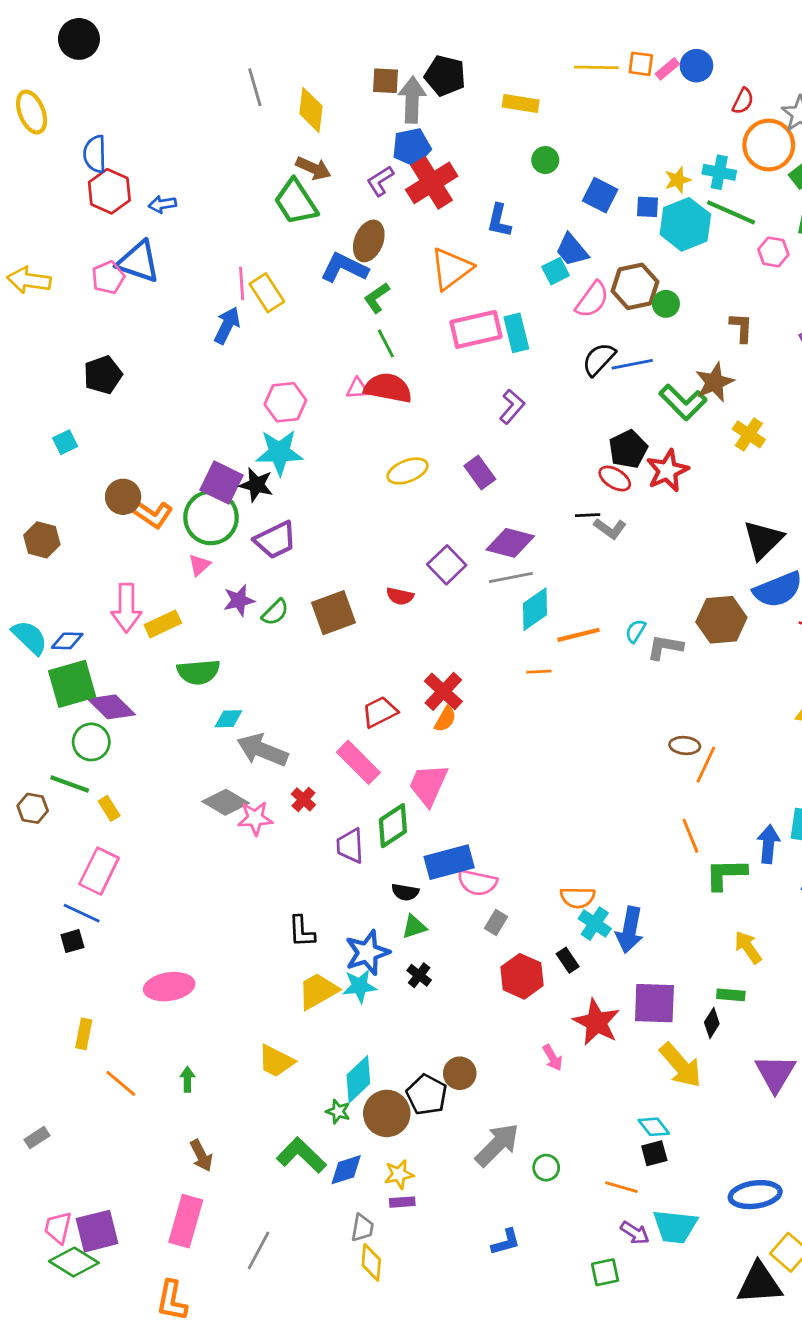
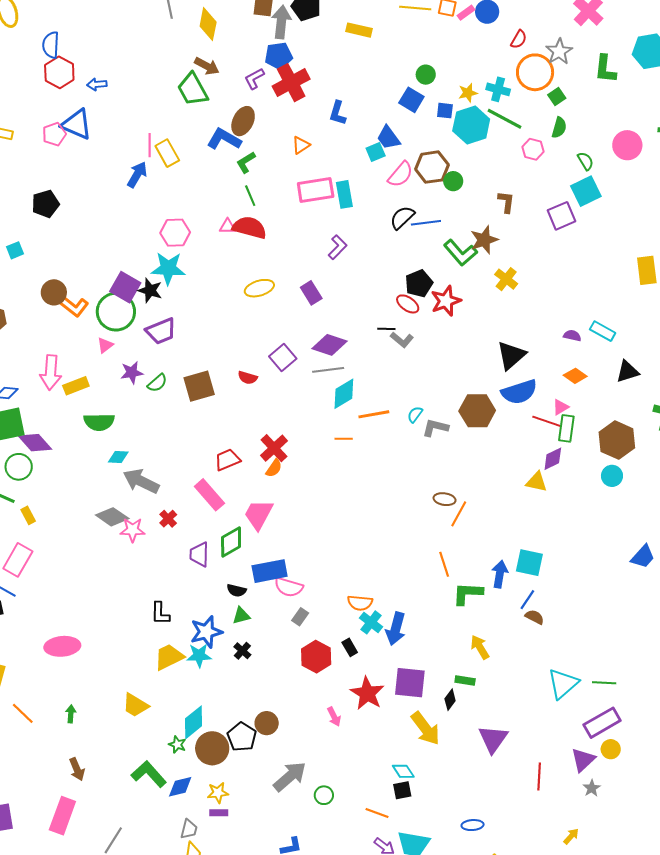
green circle: (545, 160) -> (426, 75), moved
orange triangle: (451, 269) -> (301, 145), size x0.6
blue ellipse: (755, 1195) -> (473, 825), size x0.6

